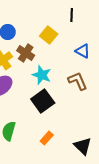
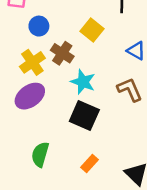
black square: (43, 101) -> (84, 116), turned -30

